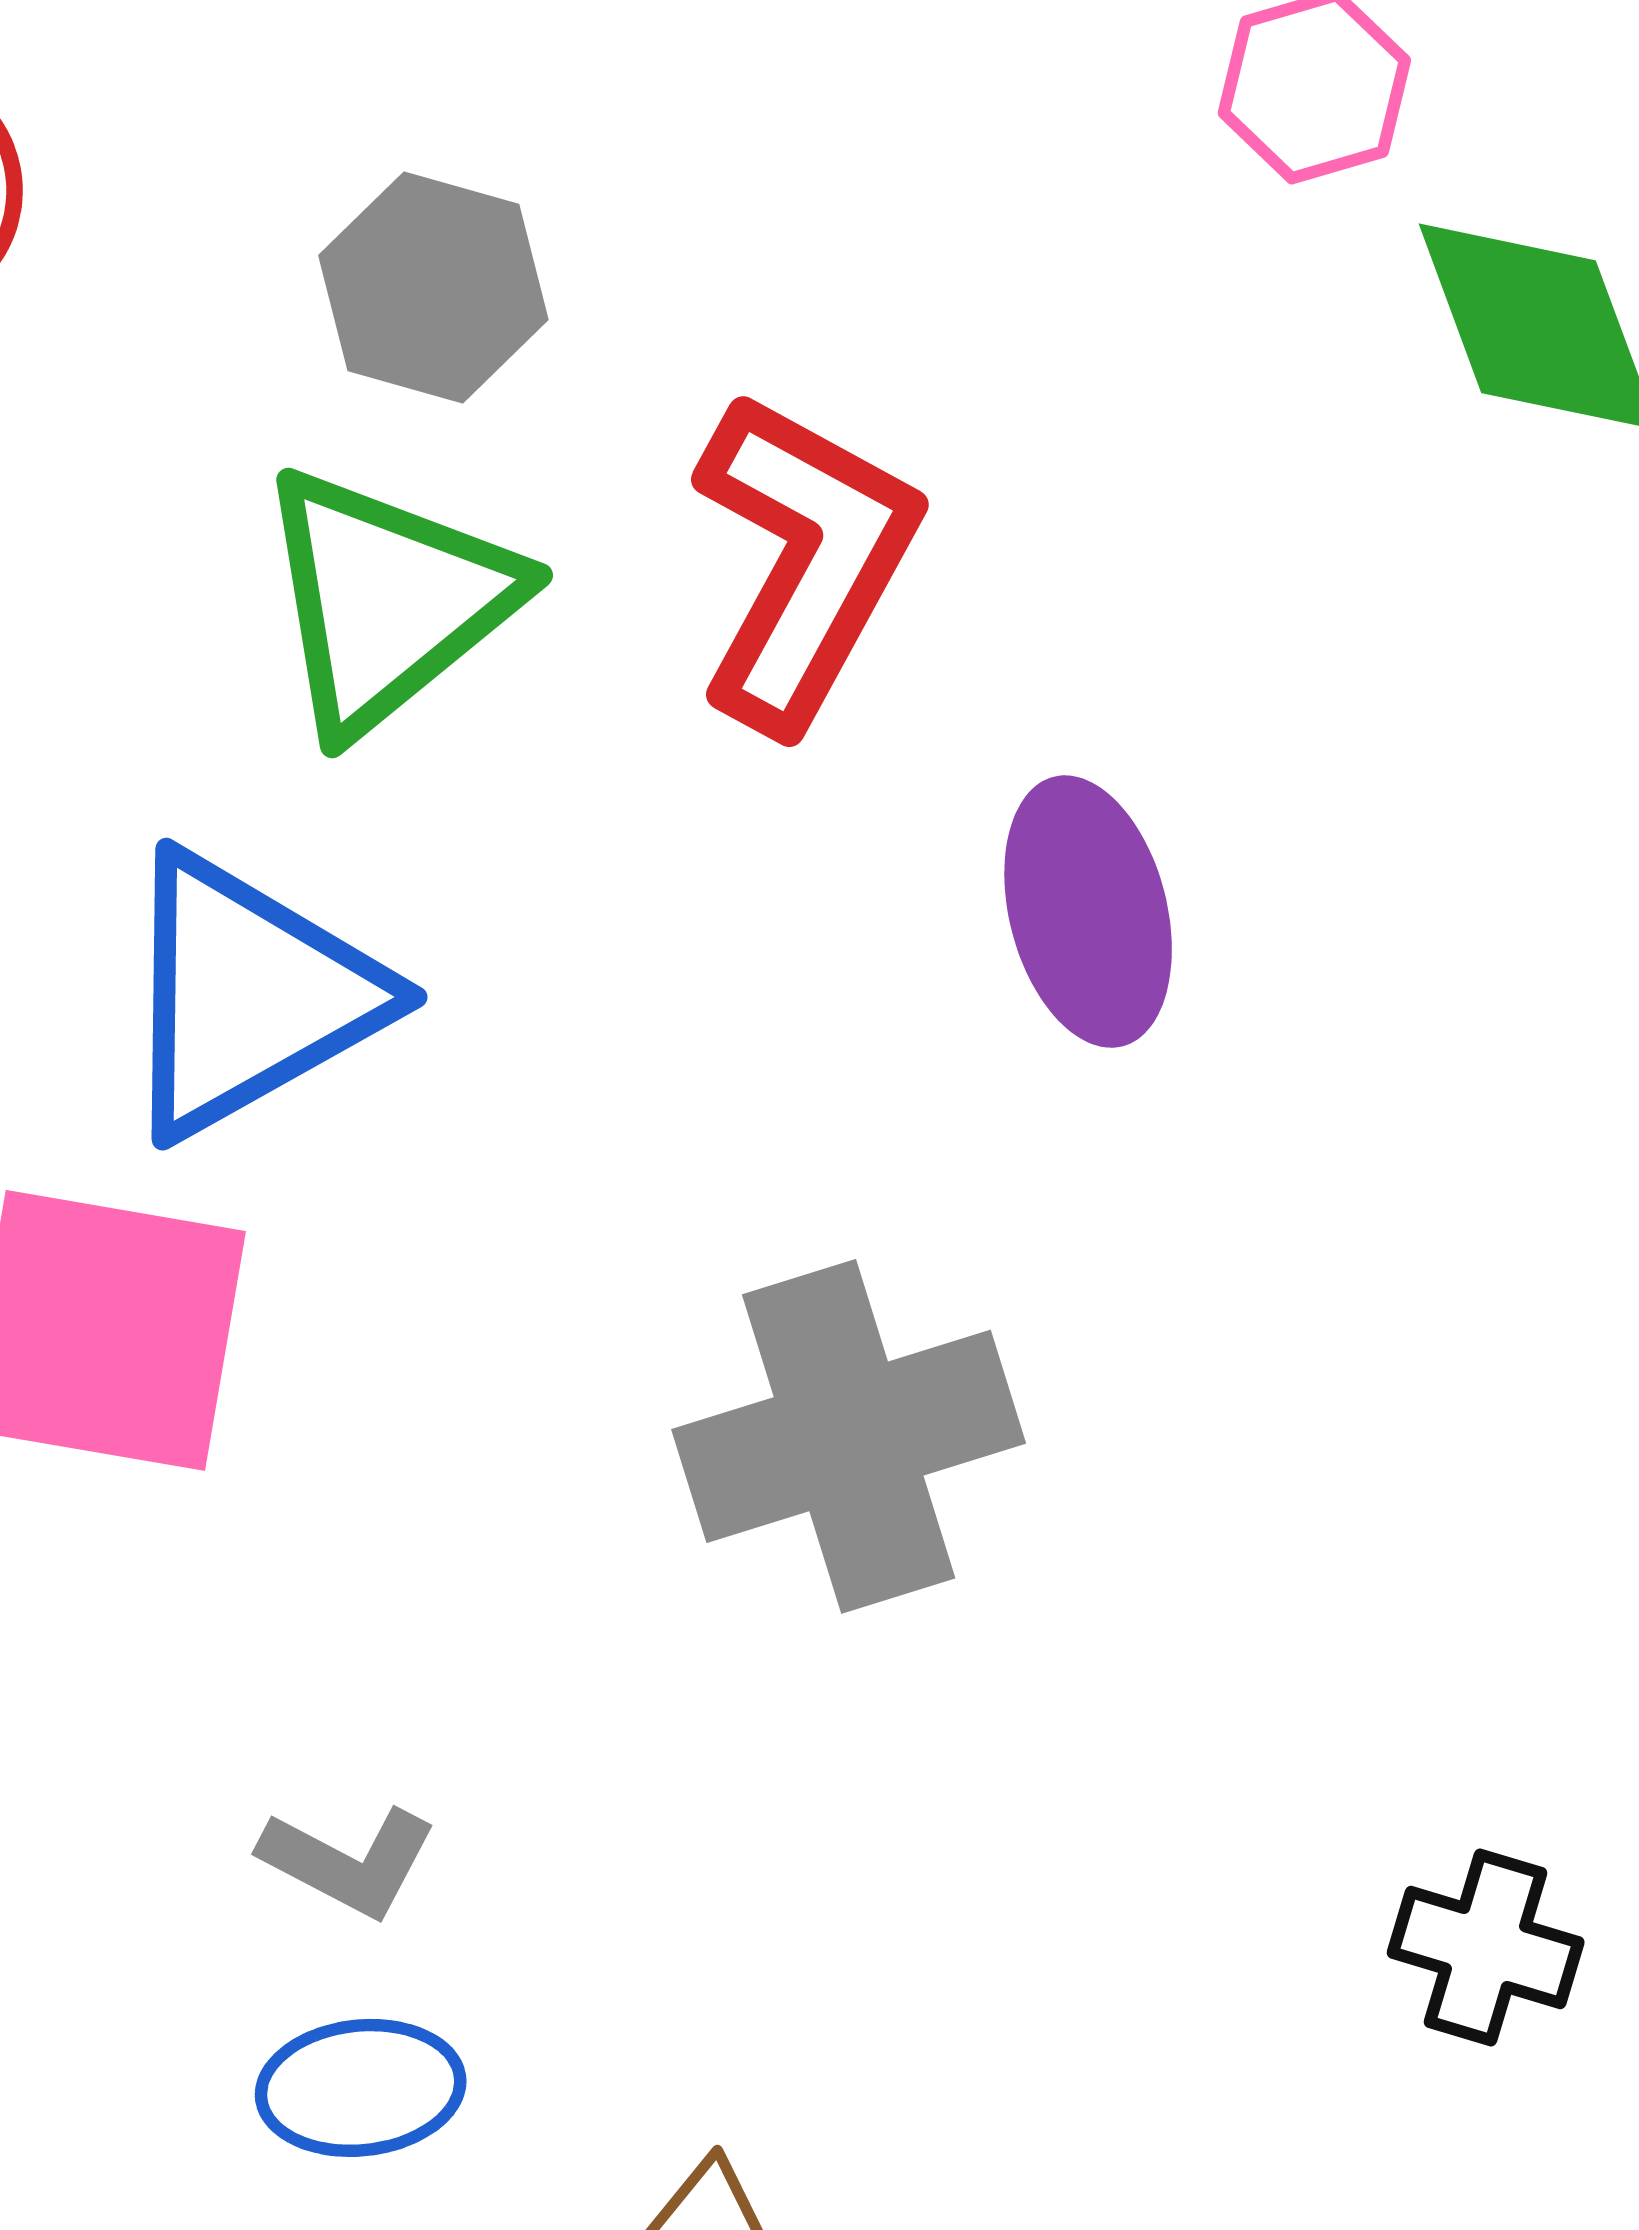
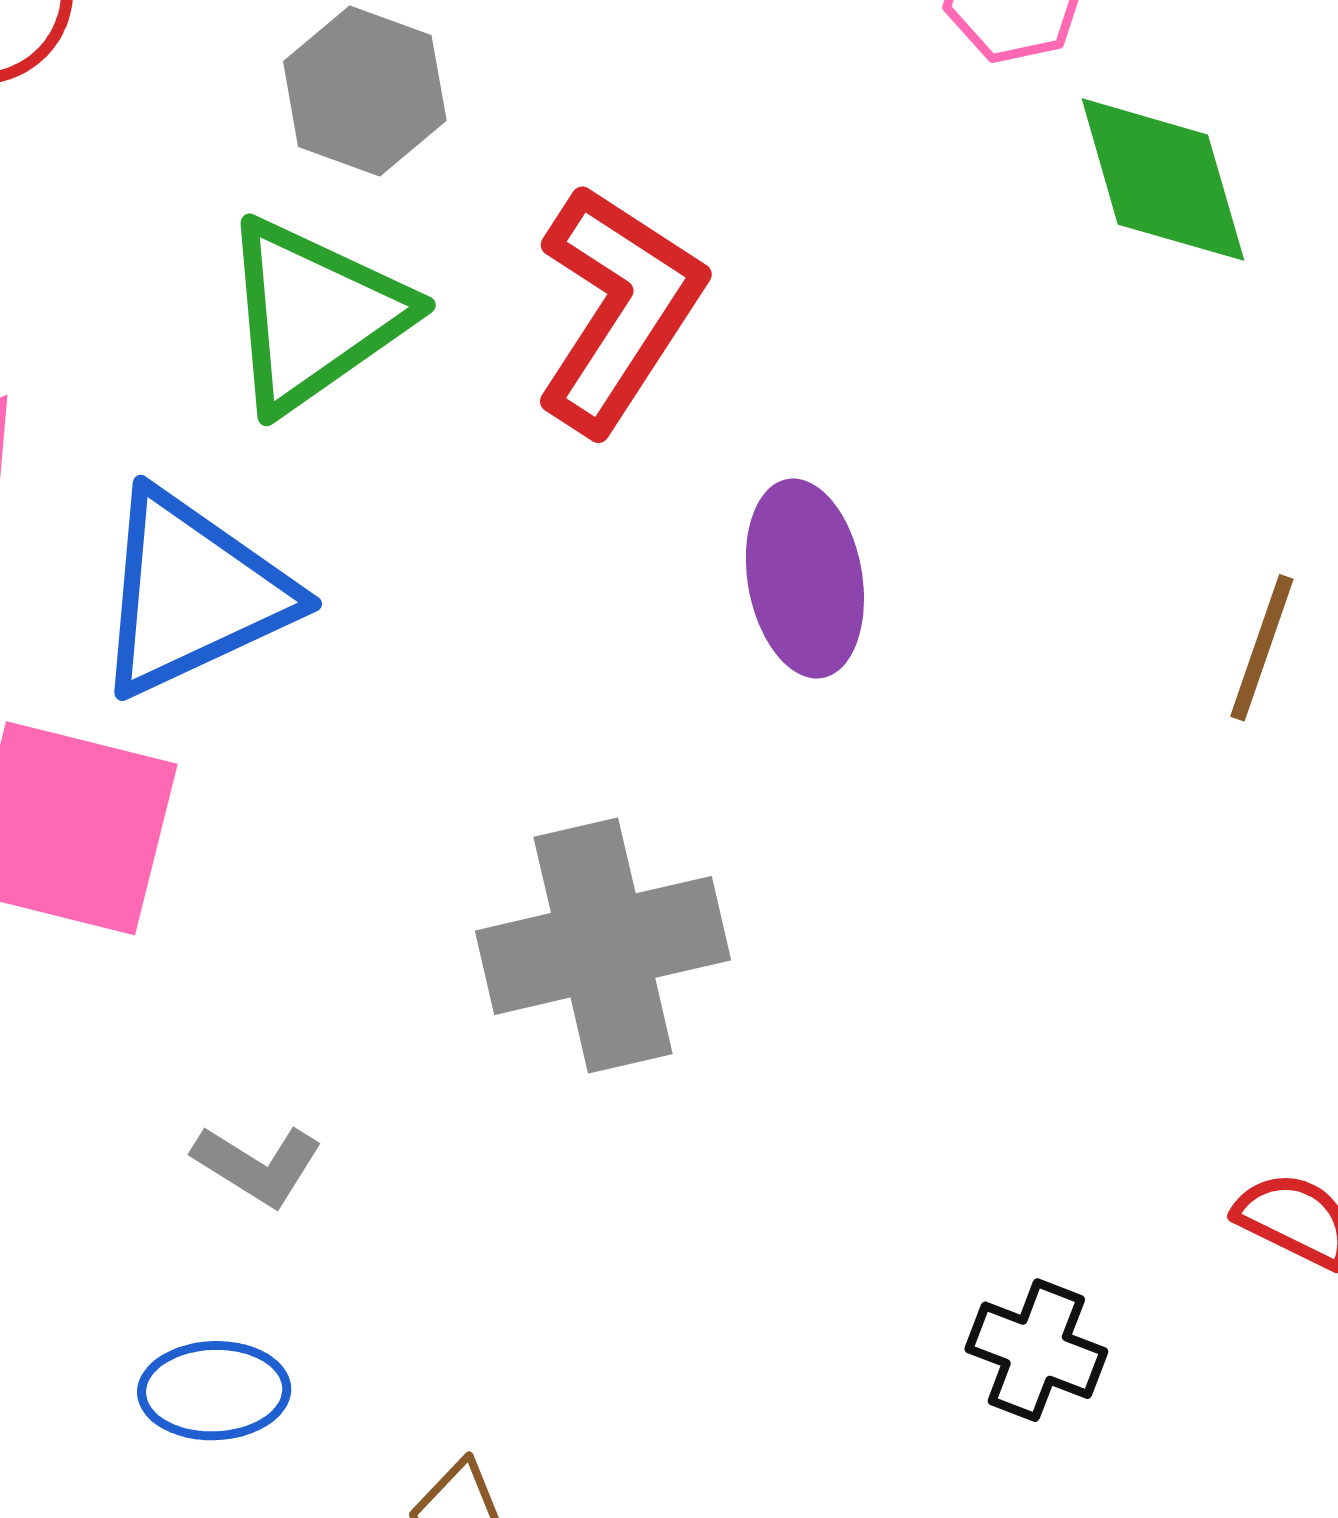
gray L-shape: (348, 1861) -> (258, 1165), moved

